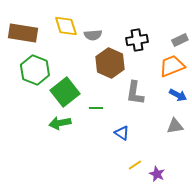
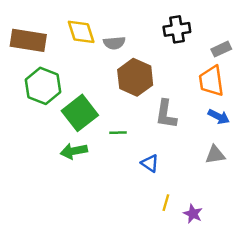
black cross: (137, 40) -> (177, 29), moved
orange trapezoid: (172, 66) -> (211, 81), turned -76
yellow line: (135, 165) -> (166, 203), turned -40

